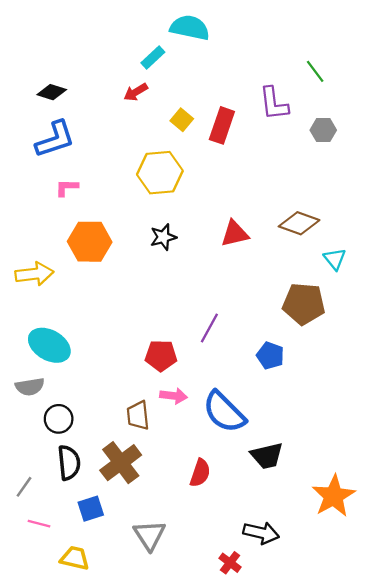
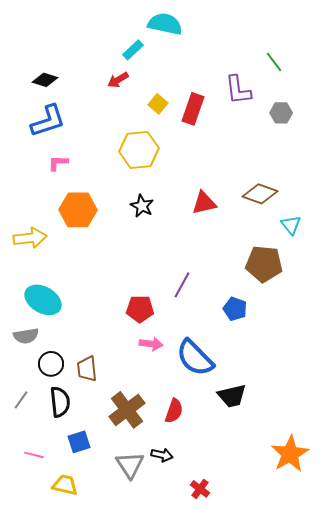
black star: (163, 237) -> (142, 206), turned -30
brown trapezoid: (138, 415) -> (87, 369), moved
brown cross: (121, 463) -> (127, 410), moved
gray line: (24, 487) -> (21, 400), moved
orange star: (334, 496) -> (290, 454), moved
black arrow: (261, 533) -> (162, 455), moved, size x0.7

